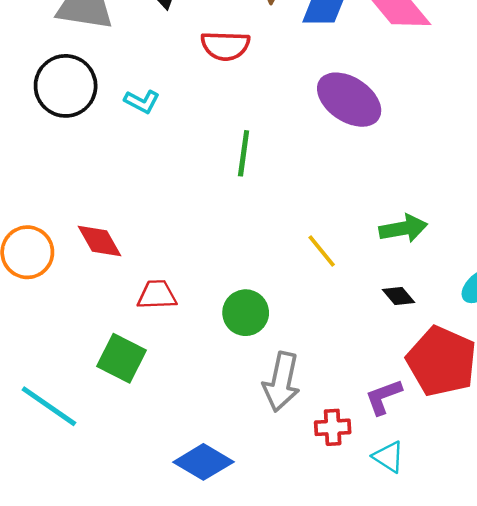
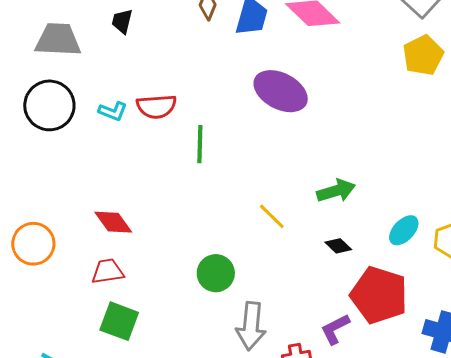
red semicircle: (225, 46) -> (157, 106), moved
red diamond: (99, 241) -> (113, 222), moved
red trapezoid: (157, 295) -> (108, 271), moved

